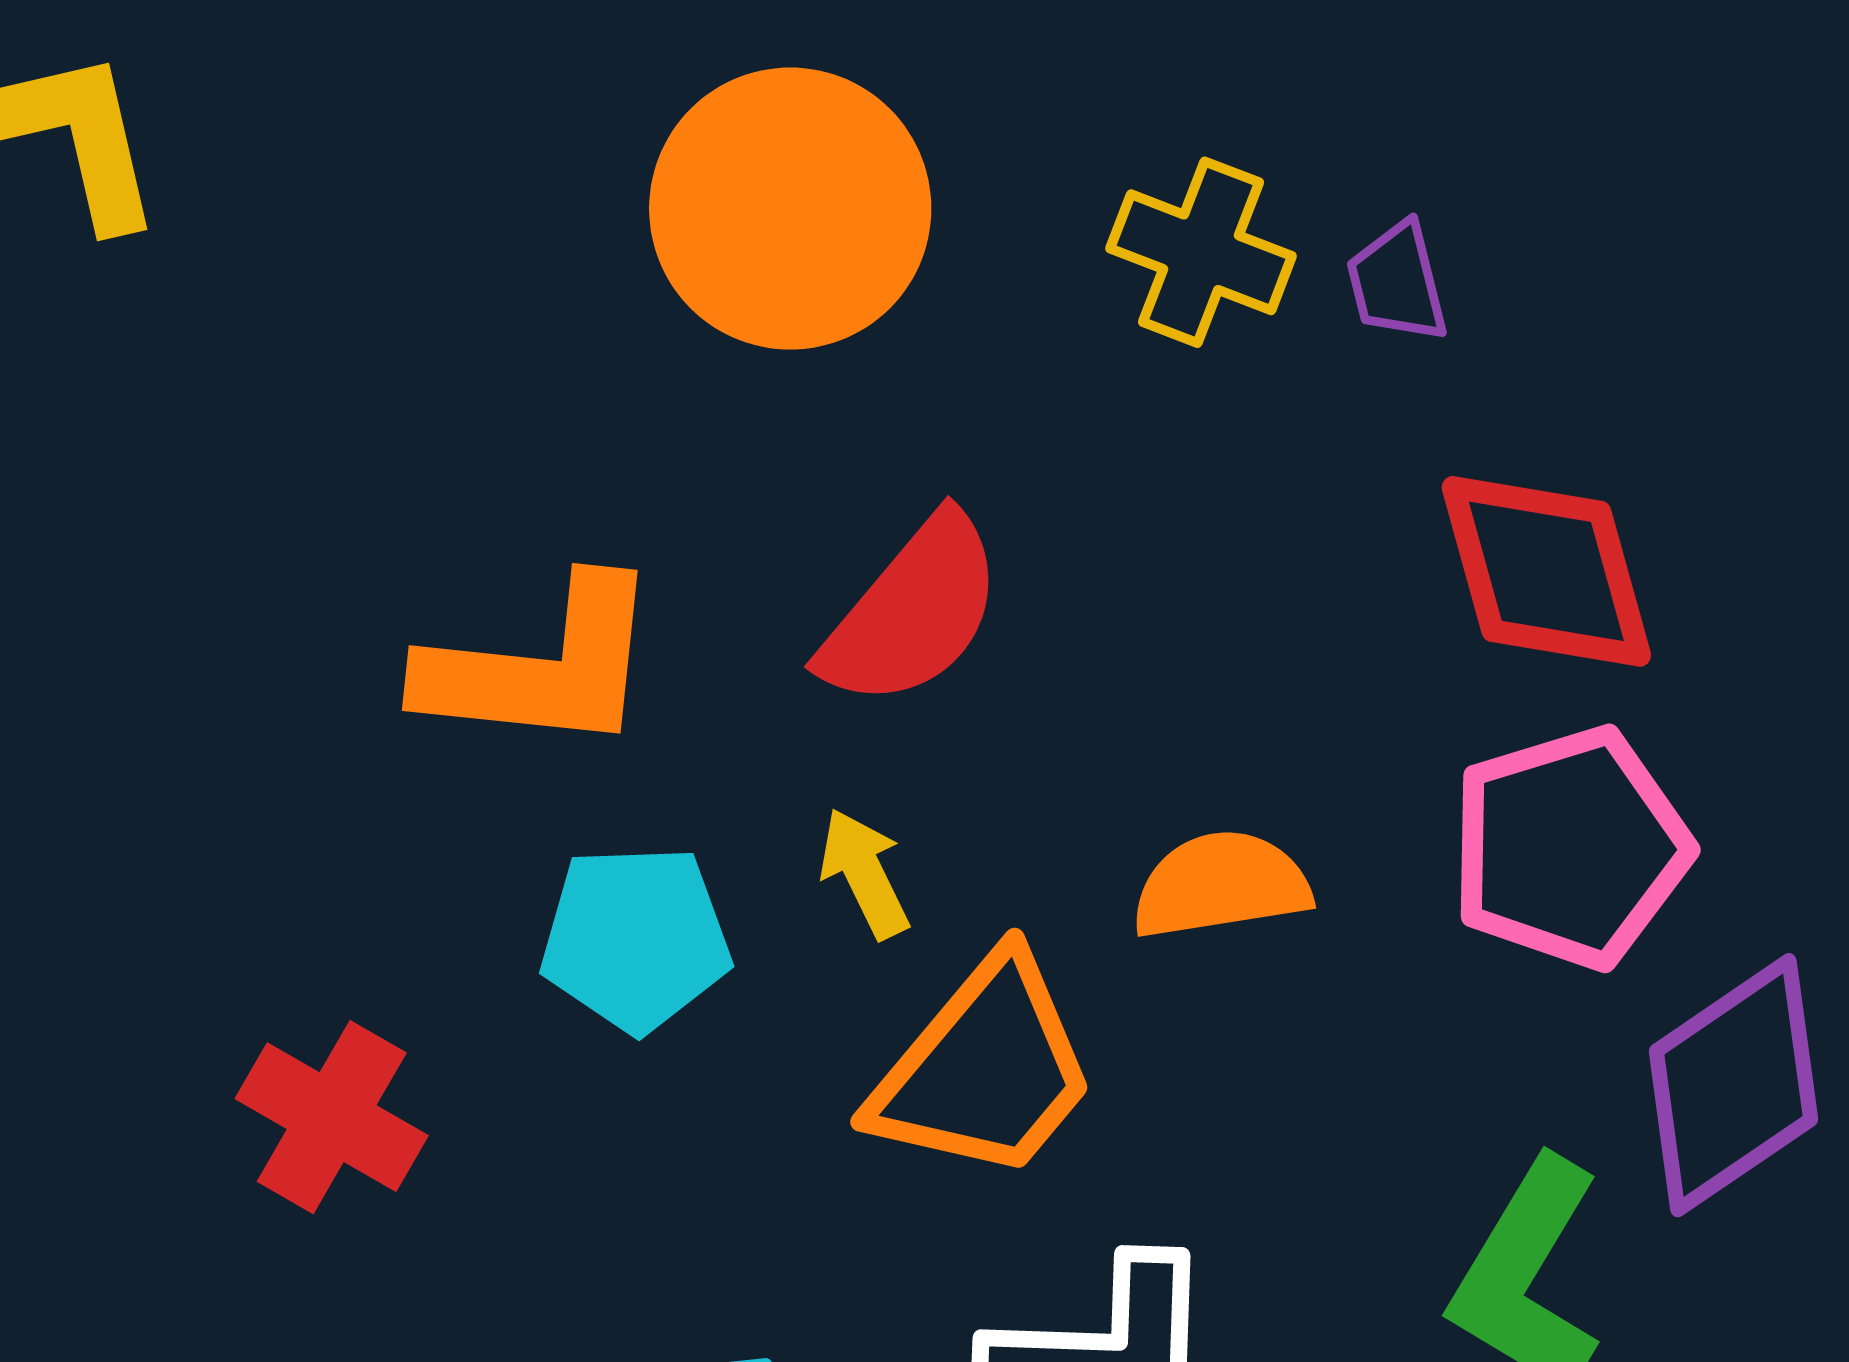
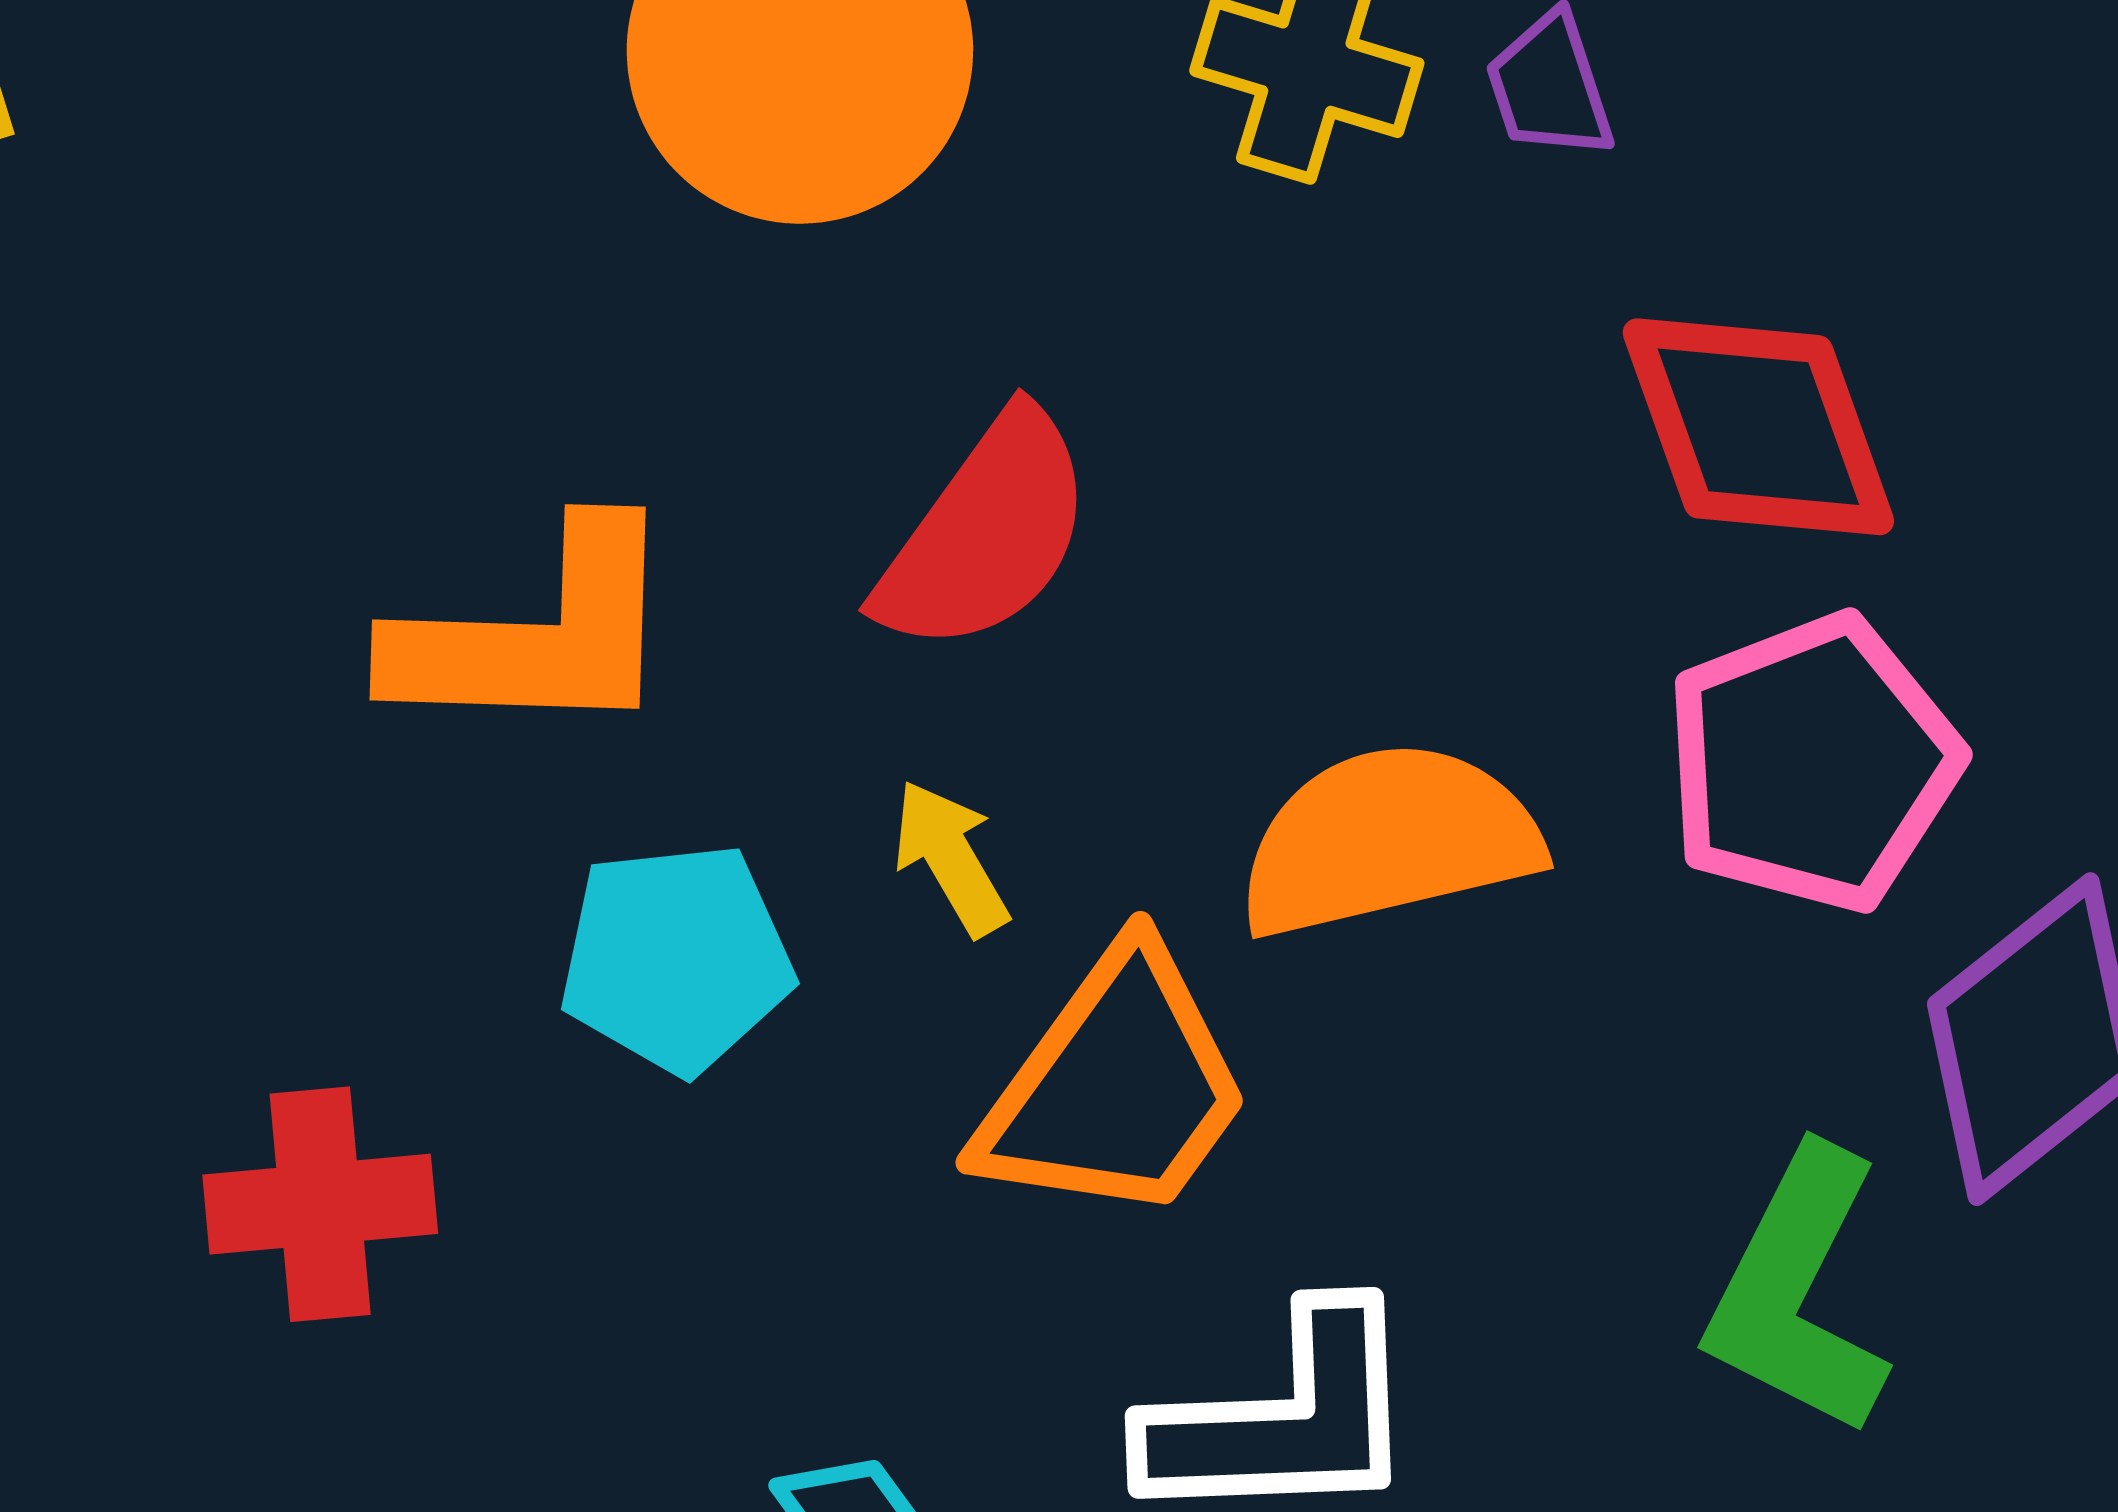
orange semicircle: (1221, 885) -> (1388, 840), size x1.4
red cross: (332, 1117) -> (320, 1204), turned -31

